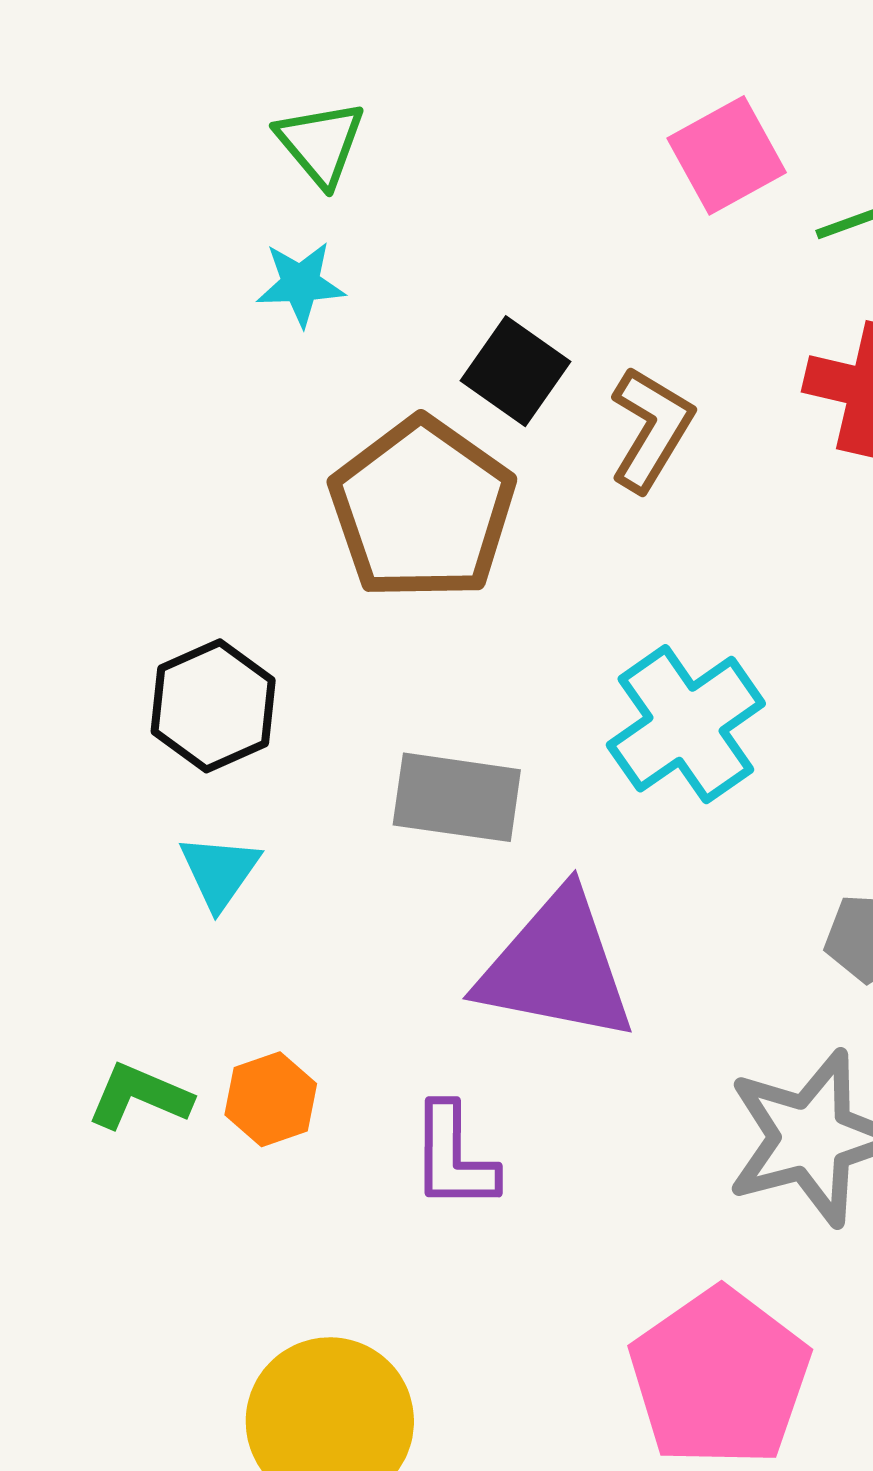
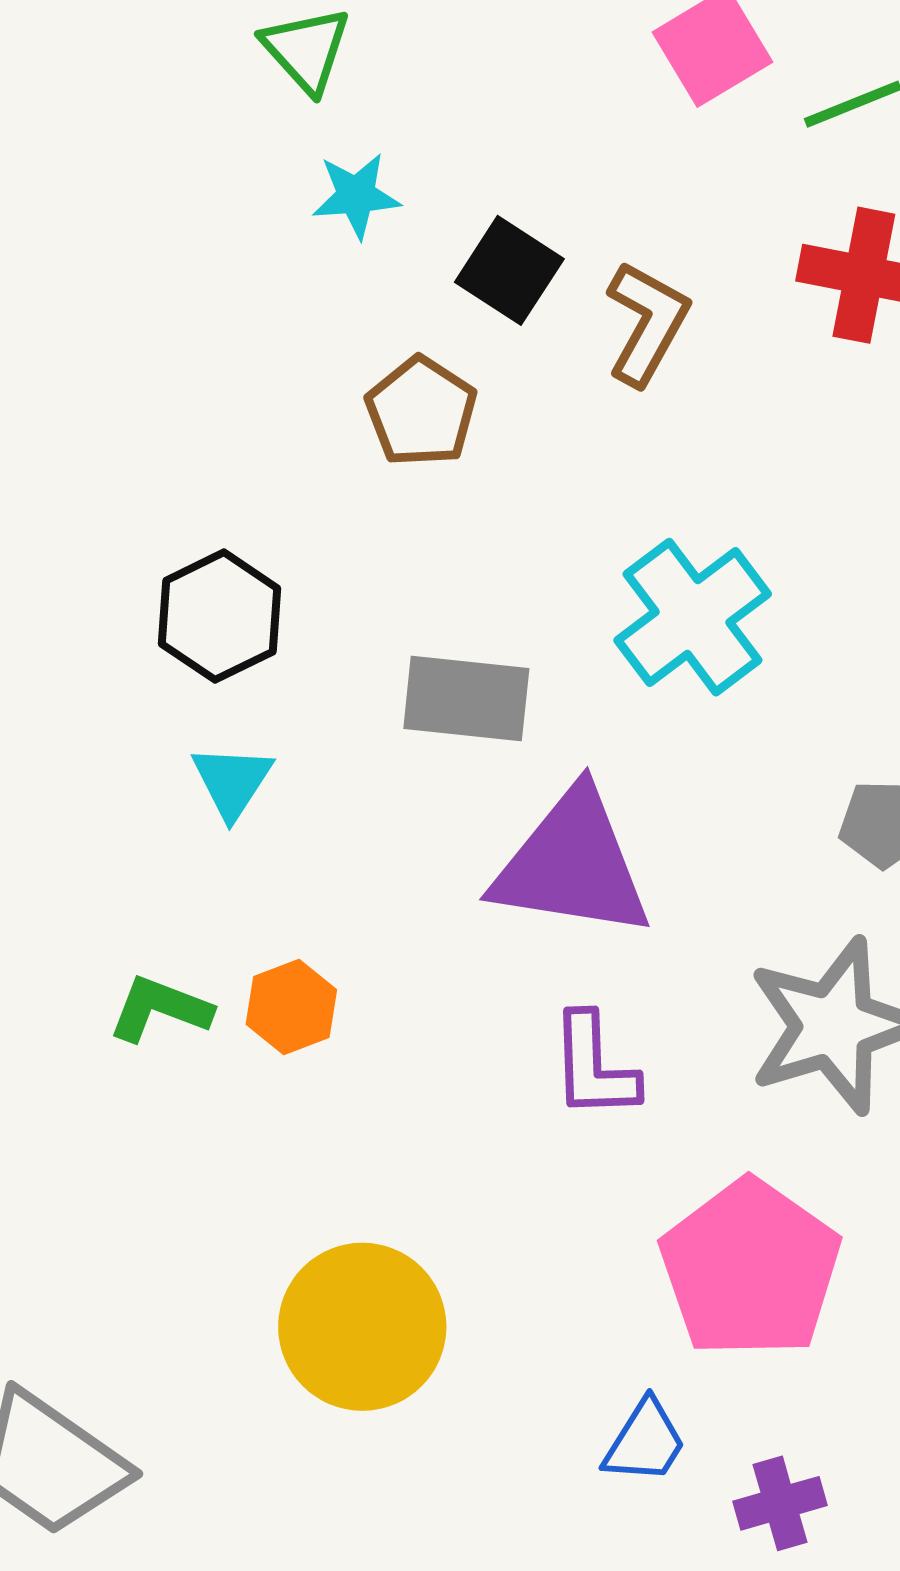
cyan star: (301, 284) -> (356, 196), moved
brown pentagon: (422, 509) -> (421, 412), size x0.6
purple L-shape: (454, 1157) -> (594, 1066), moved

